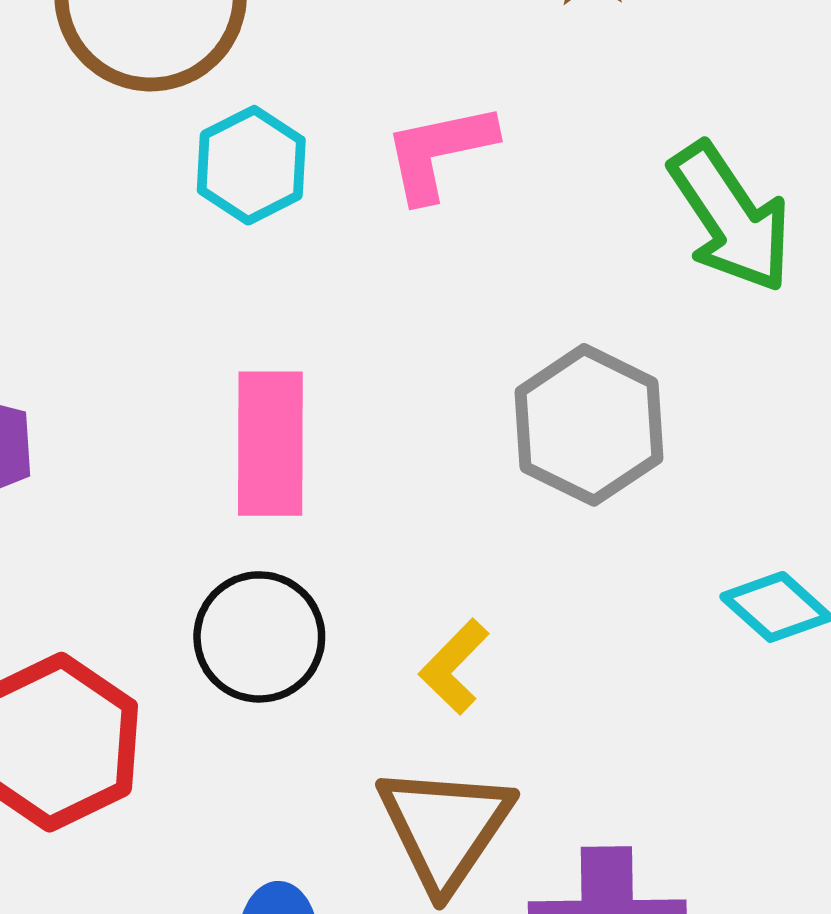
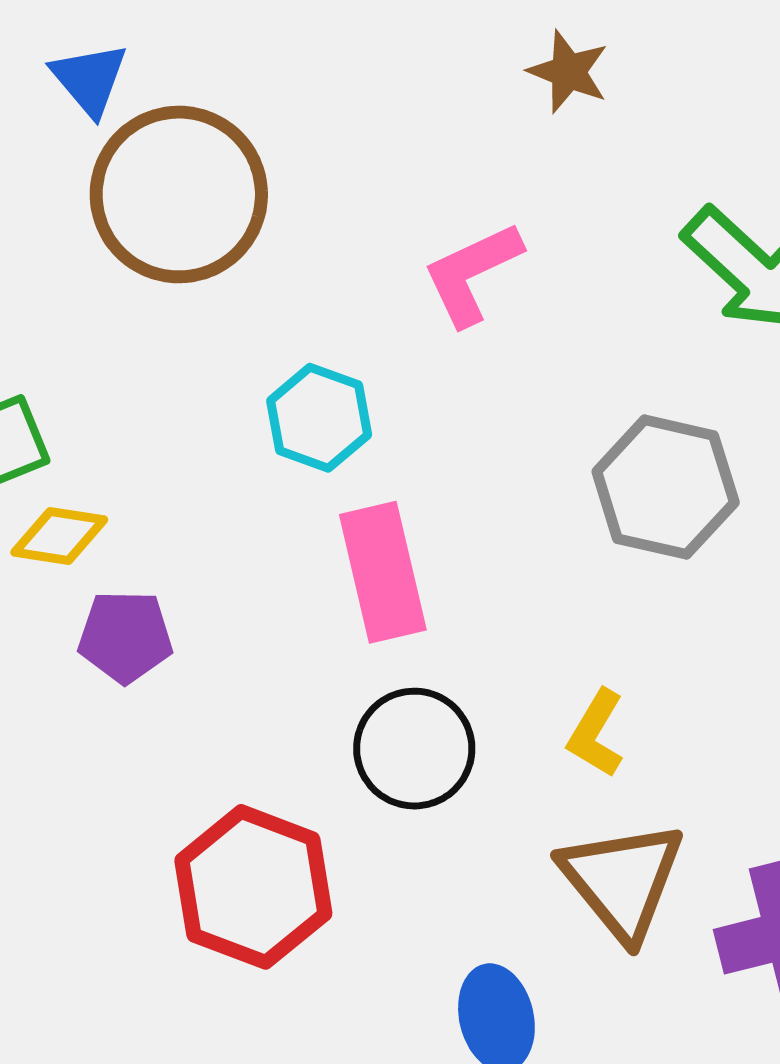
cyan hexagon: (251, 165) -> (319, 418), moved

